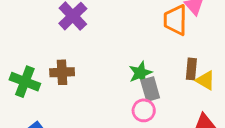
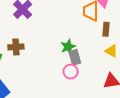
brown rectangle: (191, 69) -> (106, 29), moved

